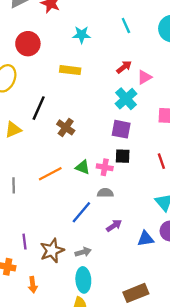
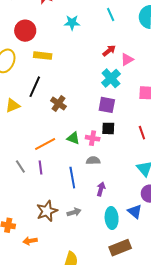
yellow rectangle: (70, 70) -> (43, 56), moved
gray line: (14, 185) -> (20, 166), moved, turned -32
blue line: (81, 212) -> (72, 178), turned -50
purple arrow: (114, 226) -> (101, 189), turned -40
blue triangle: (146, 239) -> (135, 211), moved, turned 49
purple line: (24, 242) -> (40, 168), moved
cyan ellipse: (83, 280) -> (112, 218), moved
orange arrow: (33, 285) -> (30, 241), turned 88

